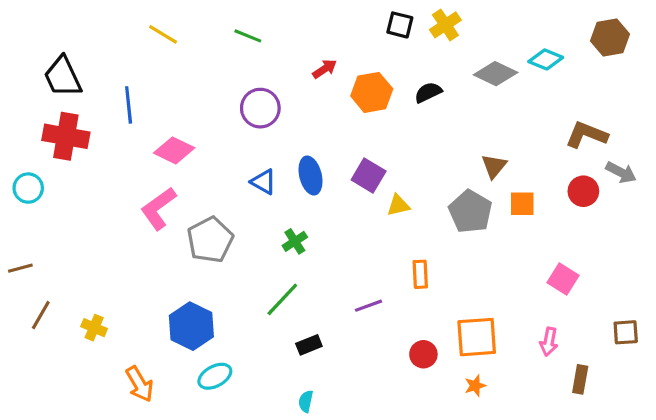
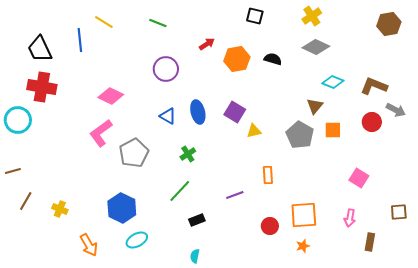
yellow cross: (445, 25) -> (312, 16), moved
cyan diamond: (546, 59) -> (333, 82), moved
black semicircle: (428, 92) -> (273, 59), turned 42
blue line: (129, 105) -> (80, 40), moved
cyan circle: (28, 188) -> (18, 120), size x1.4

